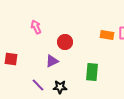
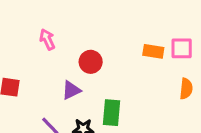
green rectangle: (92, 72) -> (112, 113), moved

